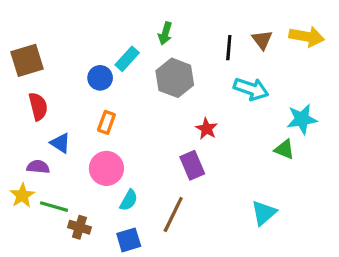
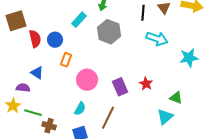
blue circle: (100, 78) -> (55, 40), moved
red semicircle: (38, 106) -> (35, 39), moved
red star: (207, 129) -> (146, 84), moved
green triangle: (284, 149) -> (176, 98), moved
pink circle: (106, 168) -> (87, 80), moved

